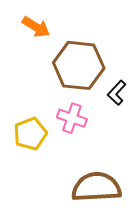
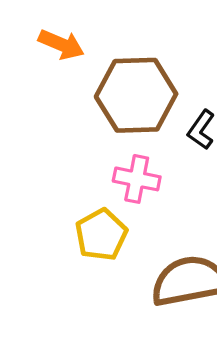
yellow pentagon: (30, 134) -> (101, 235), moved

